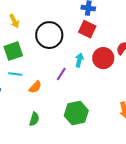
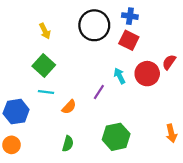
black circle: (49, 35) -> (94, 25), moved
green square: (13, 51) -> (44, 66), turned -30
cyan arrow: (79, 60) -> (120, 76), turned -40

